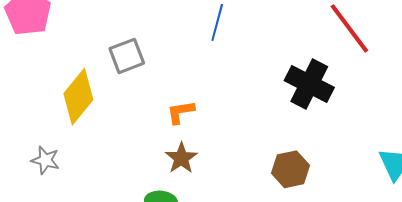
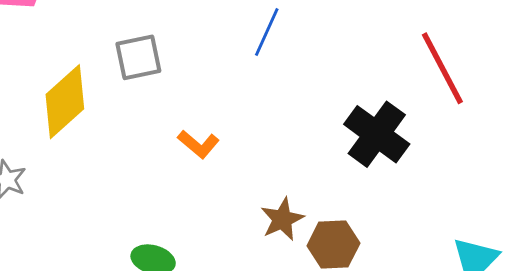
orange L-shape: (181, 112) -> (198, 144), turned -140
brown star: (181, 158) -> (282, 219), moved

